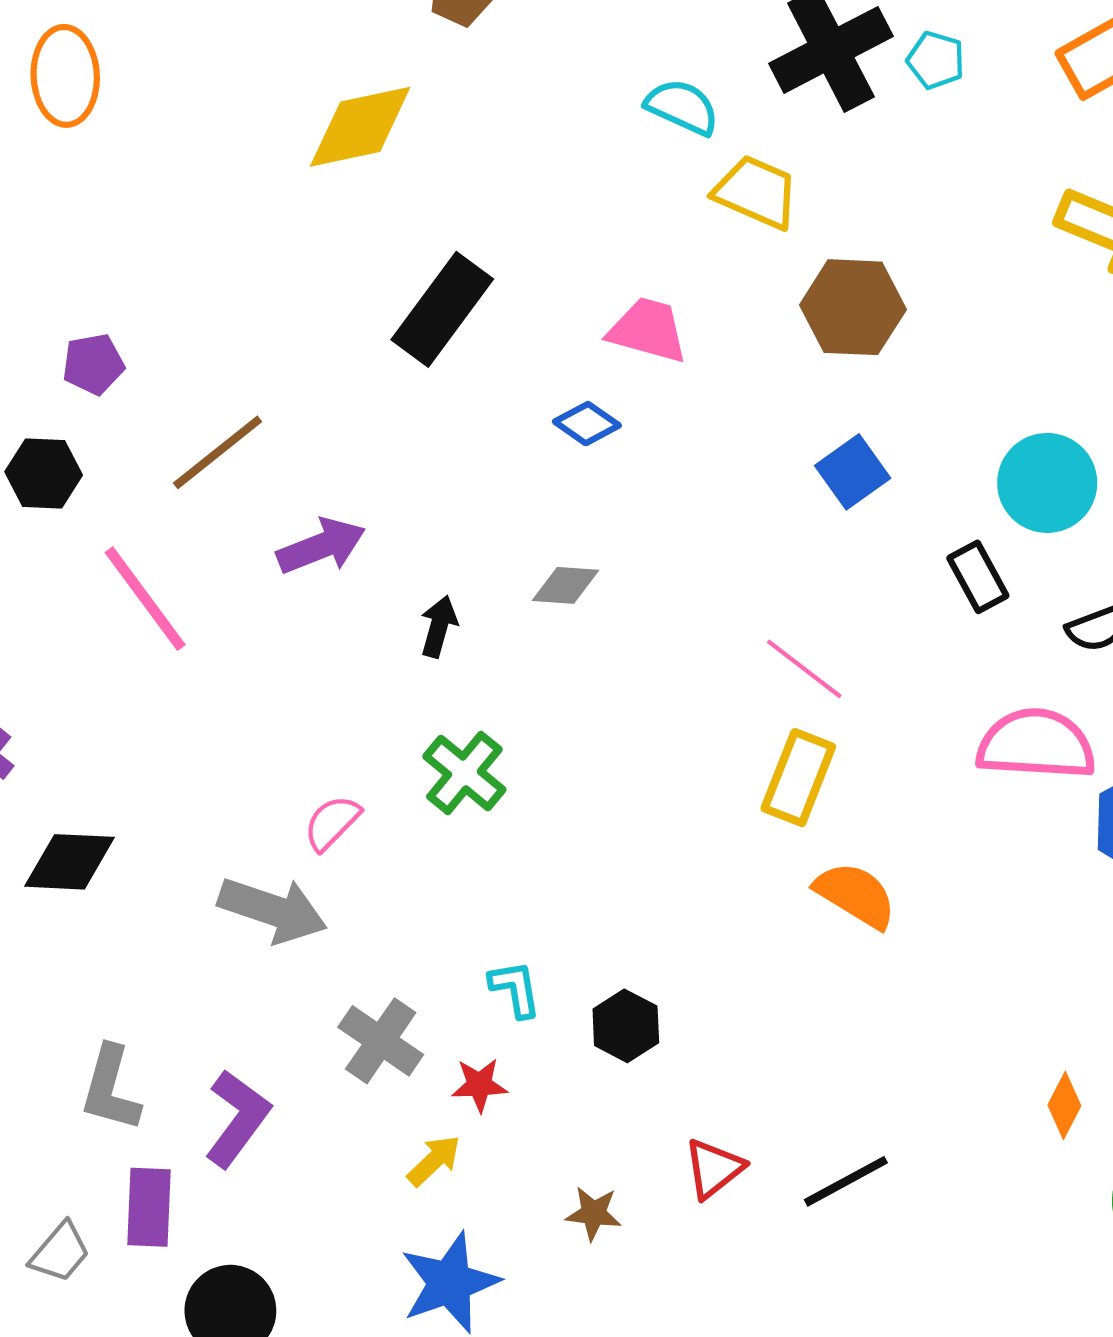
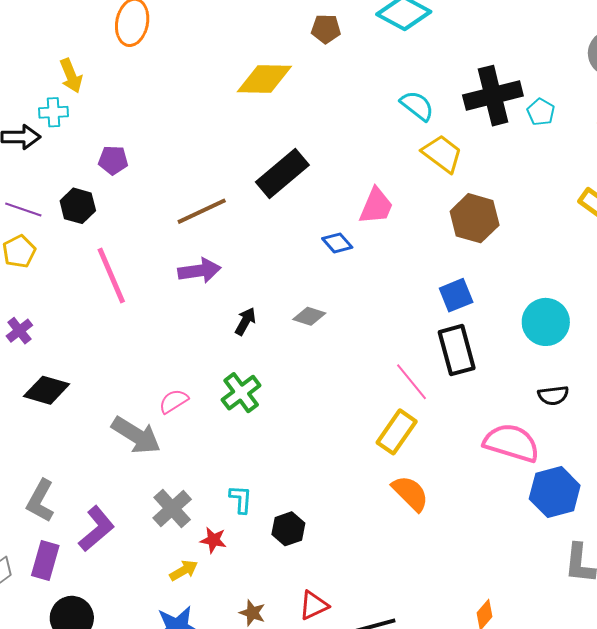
pink trapezoid: (648, 330) -> (376, 206), turned 84
brown line: (218, 452) -> (202, 211), moved
black rectangle: (978, 577) -> (457, 350), moved, size x1.5

